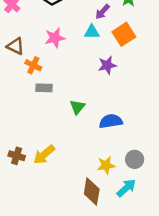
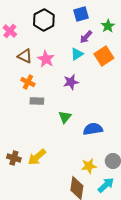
cyan triangle: (92, 32) -> (77, 54), turned -32
pink star: (55, 38) -> (46, 59), turned -30
brown triangle: (15, 46) -> (25, 56), moved
purple star: (107, 65) -> (71, 82), moved

